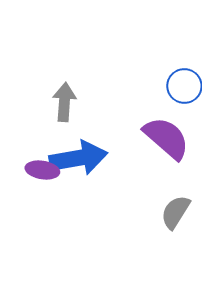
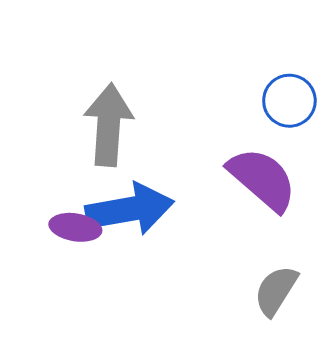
gray arrow: (64, 102) -> (109, 125), size x1.4

